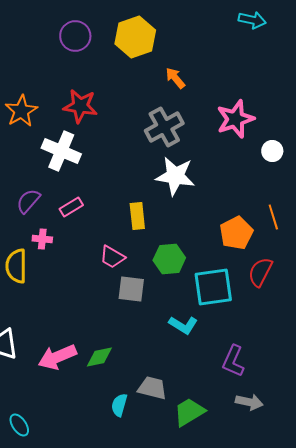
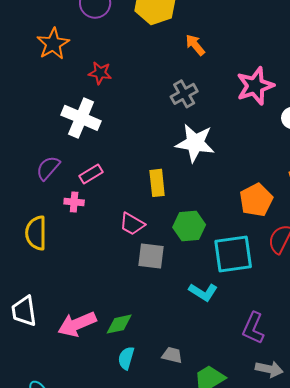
red star: (80, 106) -> (100, 73), size x0.7
orange star: (21, 111) -> (53, 44), moved
gray cross: (164, 127) -> (184, 94), size x0.7
pink cross: (42, 239) -> (74, 202), moved
gray trapezoid: (152, 388) -> (172, 355), size x0.7
cyan semicircle: (119, 405) -> (126, 358), moved

